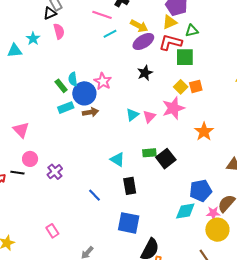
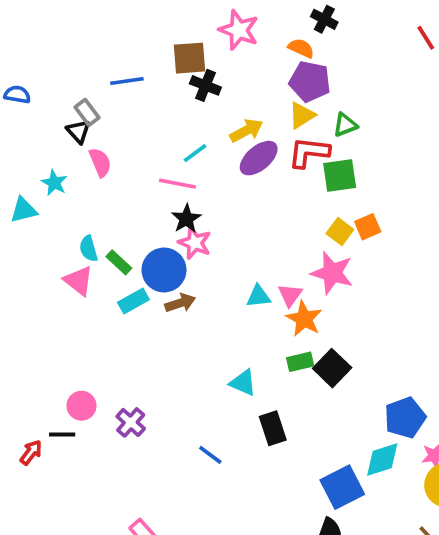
black triangle: (50, 13) -> (78, 131), turned -40
pink line: (102, 15) -> (178, 184), moved
yellow arrow: (139, 26) -> (246, 131), turned -48
black star: (145, 73) -> (186, 219), moved
cyan semicircle: (73, 79) -> (89, 249), moved
pink star: (173, 108) -> (332, 273), turned -30
cyan triangle: (132, 115) -> (258, 296), turned 40
pink triangle: (21, 130) -> (79, 281), moved
orange star: (204, 132) -> (304, 319), moved
blue square: (129, 223) -> (342, 487), moved, turned -30

